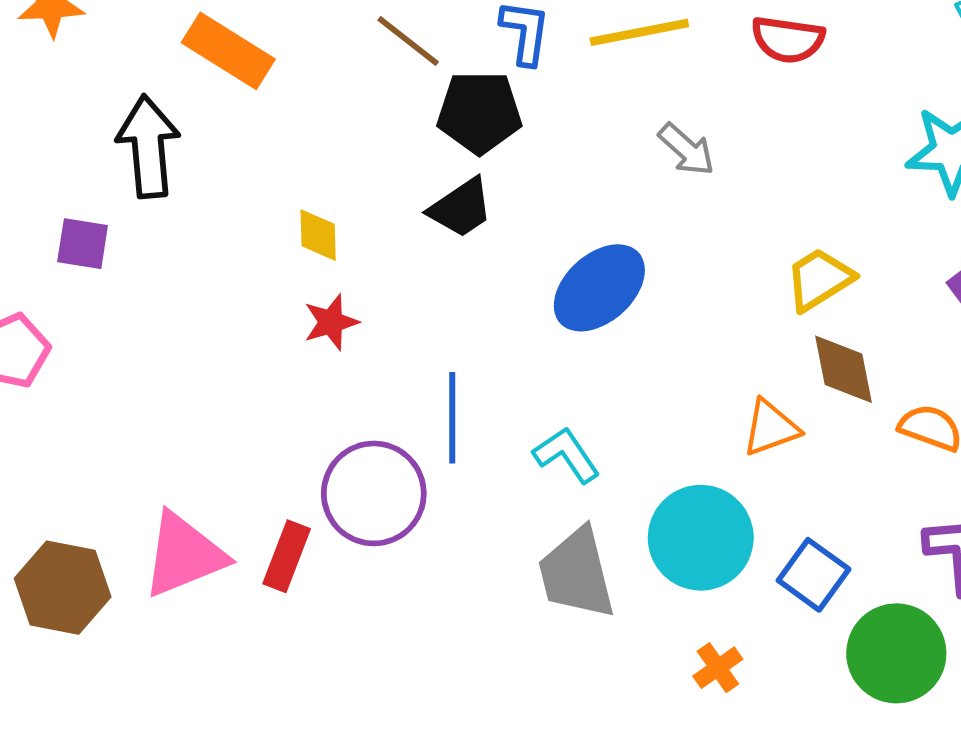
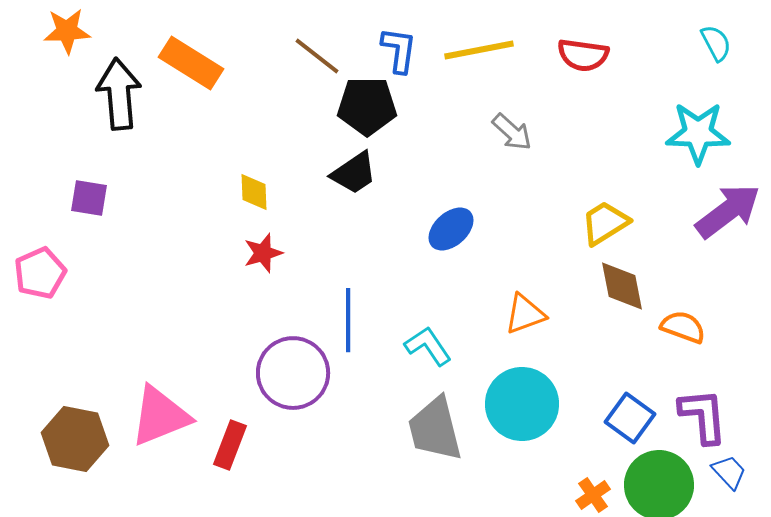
black arrow: (148, 147) -> (119, 94), moved
blue ellipse: (599, 288) -> (451, 229), size x0.7
orange triangle: (771, 428) -> (525, 314), moved
red rectangle: (287, 556) -> (230, 445), moved
blue square: (814, 575) -> (630, 418), moved
orange cross: (718, 668) -> (593, 495), moved

